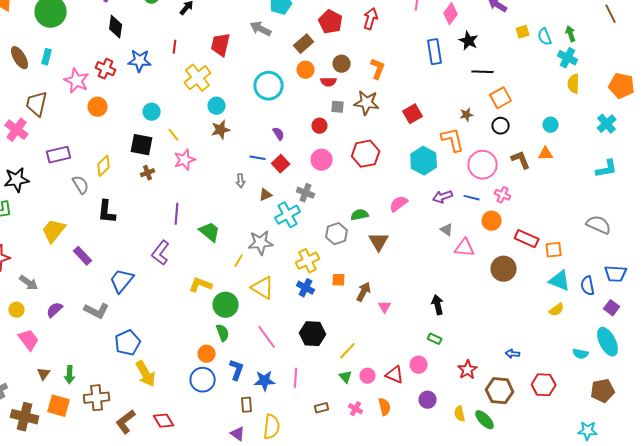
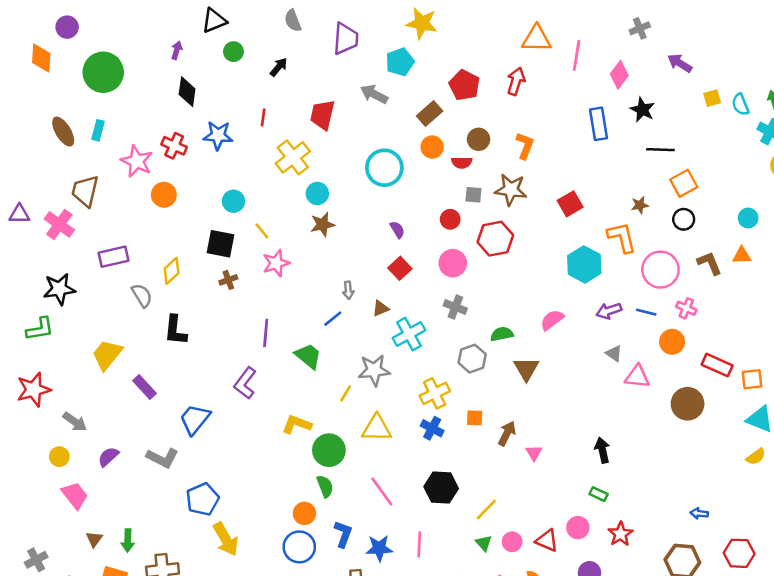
red hexagon: (366, 154) -> (495, 239), moved
blue line: (258, 158) -> (333, 319), moved, turned -49
gray cross: (306, 193) -> (455, 307), moved
yellow triangle: (263, 288) -> (377, 428), turned -30
red star: (468, 370) -> (620, 534), moved

